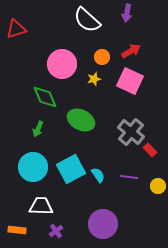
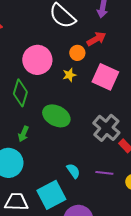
red arrow: (131, 51) -> (96, 39), moved
green diamond: (45, 97) -> (20, 93), turned 40
green arrow: (38, 129) -> (23, 134), moved
cyan square: (71, 169) -> (51, 195), moved

